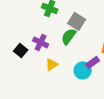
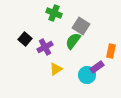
purple cross: (41, 42) -> (45, 47), turned 35
black square: (21, 50) -> (25, 39), moved

